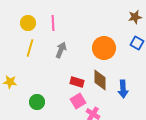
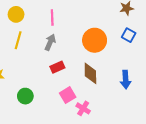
pink line: (53, 23) -> (52, 17), moved
red rectangle: (77, 82) -> (57, 67), moved, turned -40
blue arrow: (123, 89) -> (126, 80), moved

